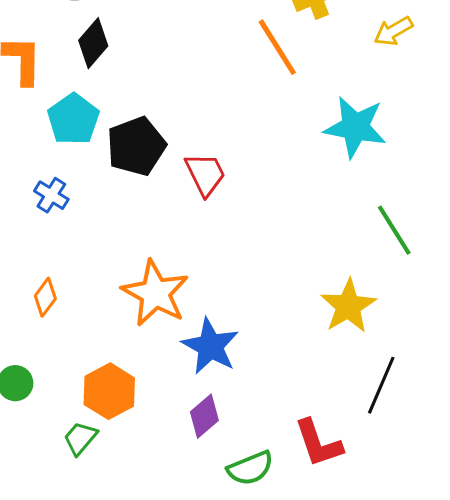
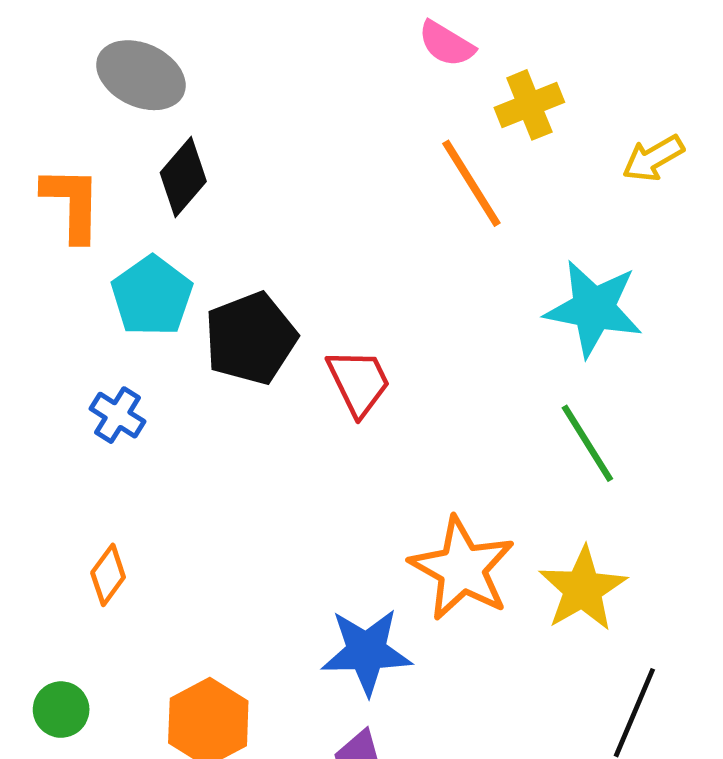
green line: (394, 230) -> (587, 443), moved
orange star: (155, 293) -> (462, 569), moved
blue star: (210, 346) -> (367, 652), turned -30

